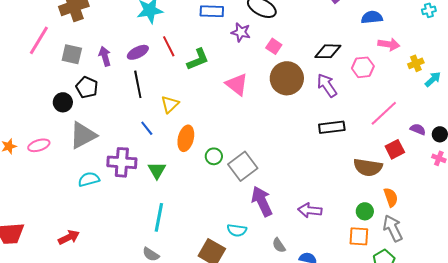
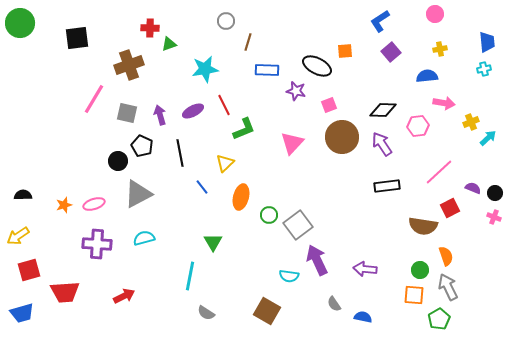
pink square: (274, 46) -> (329, 105), turned 35
green L-shape: (198, 59) -> (244, 129), moved
black line: (138, 84) -> (180, 153), moved
pink triangle: (237, 84) -> (292, 143), turned 35
purple cross: (122, 162) -> (97, 244), moved
green triangle: (157, 170) -> (213, 242), moved
cyan line: (159, 217) -> (190, 276), moved
cyan semicircle: (237, 230) -> (289, 276), moved

